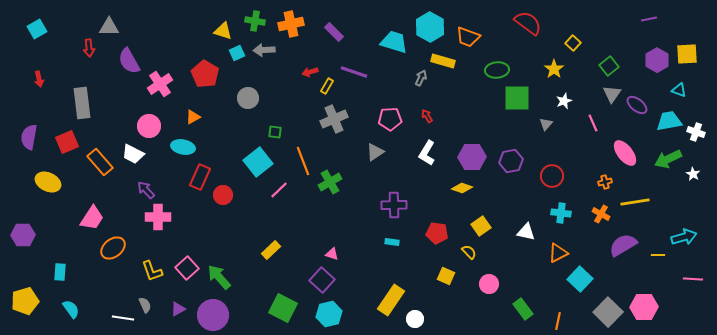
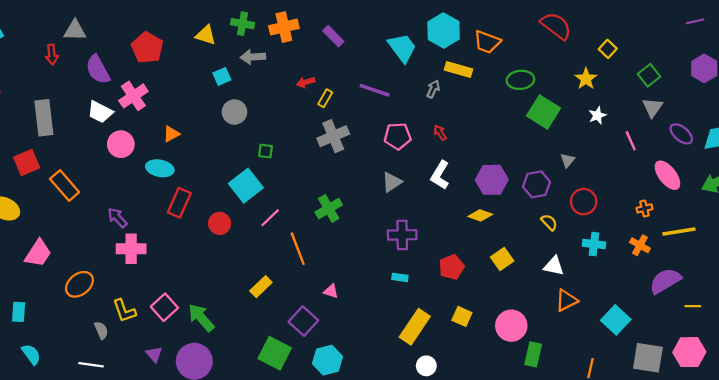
cyan trapezoid: (394, 42) -> (402, 48), turned 36
cyan square: (237, 53) -> (222, 76), moved
purple line: (354, 72) -> (375, 90), moved
red pentagon: (205, 74) -> (147, 48), moved
green square: (517, 98) -> (543, 112), turned 32
purple ellipse: (637, 105) -> (681, 134), moved
gray triangle: (546, 124) -> (568, 160), moved
gray triangle: (375, 152) -> (392, 182), moved
white trapezoid: (133, 154) -> (100, 112), moved
orange line: (303, 161) -> (298, 249), moved
red circle: (223, 195) -> (220, 223), moved
pink trapezoid: (92, 218) -> (38, 253), moved
red pentagon: (437, 233) -> (452, 267), turned -30
yellow semicircle: (469, 252) -> (549, 222), moved
orange triangle: (558, 253) -> (566, 300), moved
yellow line: (658, 255) -> (693, 306), moved
purple square: (322, 280) -> (303, 321), moved
pink circle: (489, 284) -> (511, 326), size x1.4
yellow rectangle: (391, 300) -> (415, 327), moved
gray semicircle: (145, 305) -> (101, 330), moved
purple triangle: (178, 309) -> (154, 354), turned -42
green rectangle: (523, 309) -> (533, 354), moved, turned 50
gray square: (608, 312) -> (648, 358), turned -36

